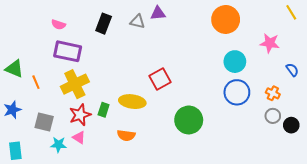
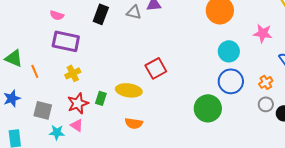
yellow cross: (75, 84) -> (73, 73), size x0.6
orange cross: (273, 93) -> (266, 82), turned 32
green circle: (189, 120) -> (208, 108), moved
orange semicircle: (126, 135) -> (134, 123), moved

